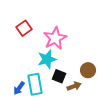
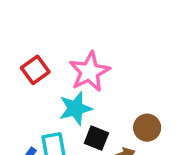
red square: (24, 28) -> (35, 70), moved

